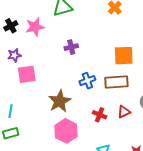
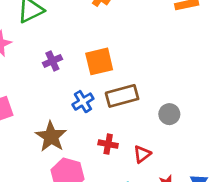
orange square: (124, 56) -> (99, 61), moved
red triangle: (124, 112) -> (142, 154), moved

